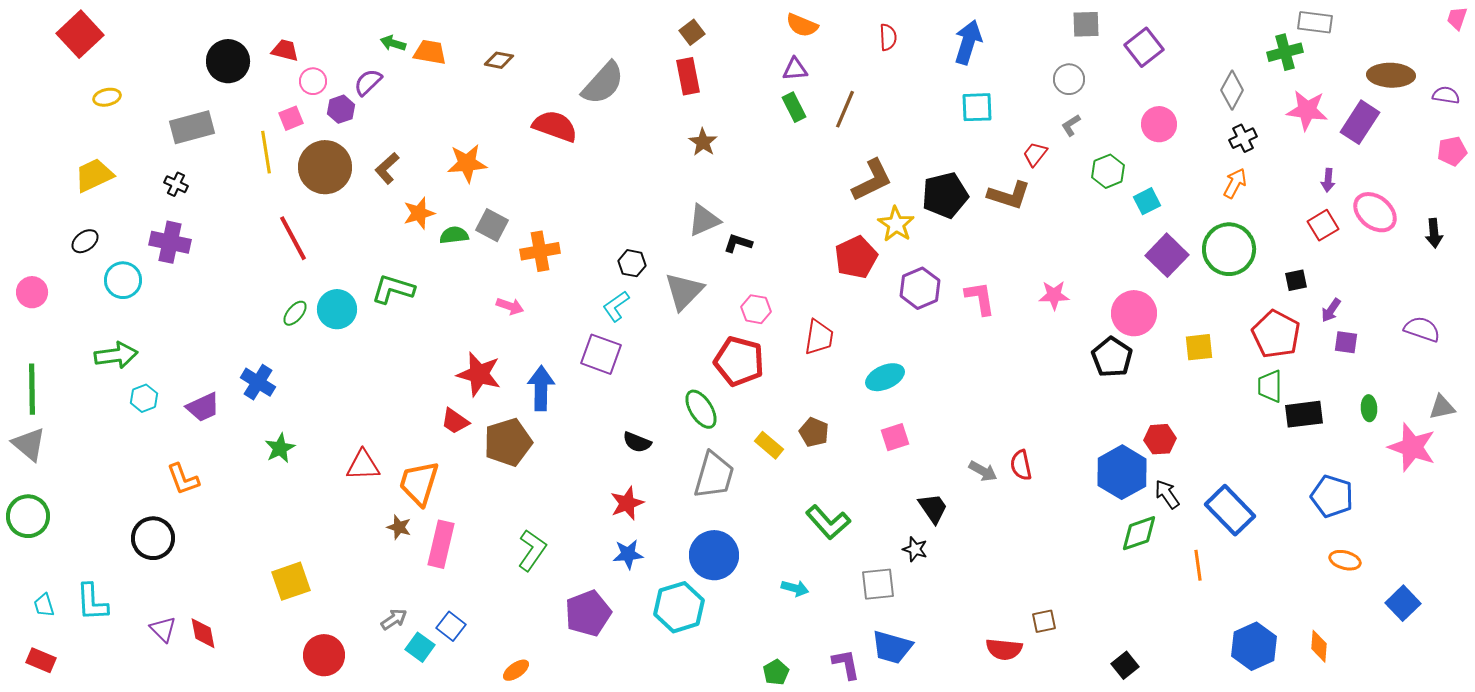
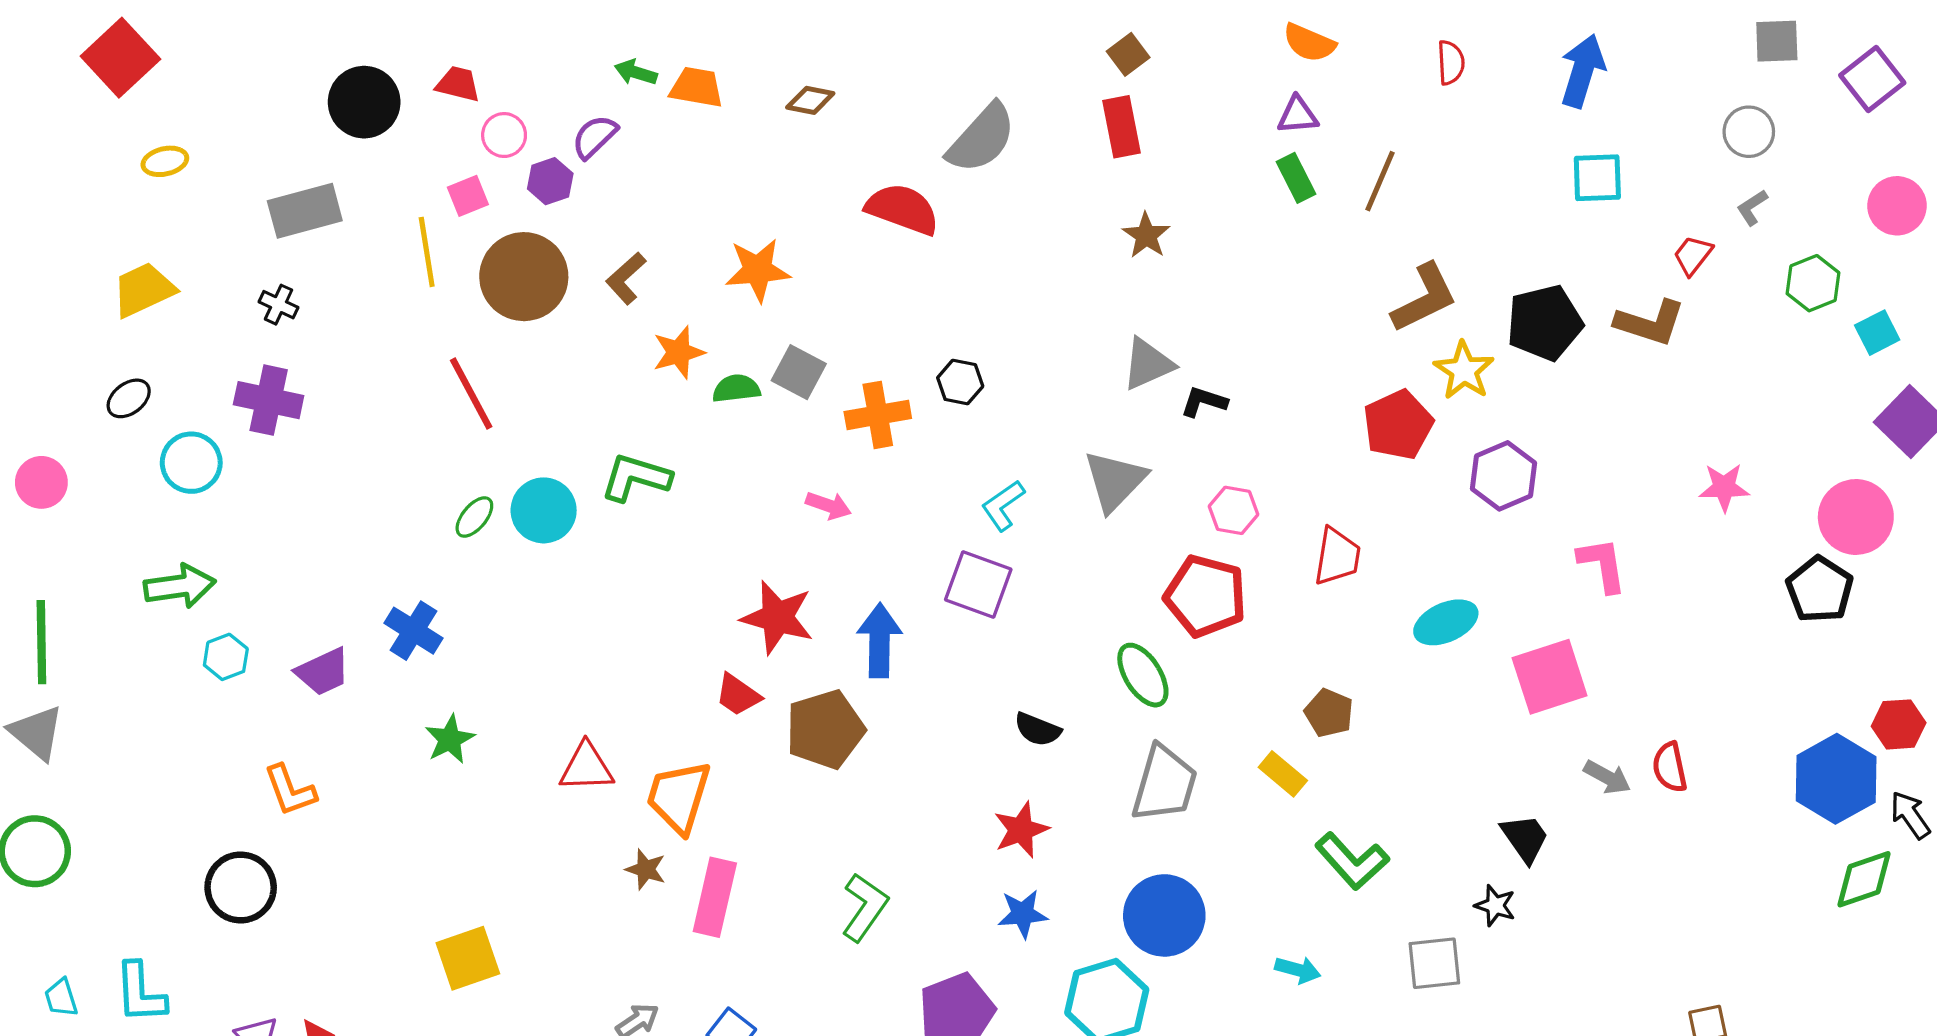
black hexagon: (632, 263) -> (960, 382), moved
pink L-shape: (980, 298) -> (1602, 565), moved
pink square: (895, 437) -> (1550, 677), moved, size x1.6
yellow rectangle: (769, 445) -> (1283, 774), moved

